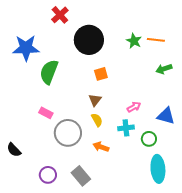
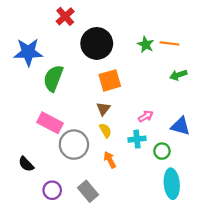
orange square: (101, 74) -> (110, 80), size x1.5
pink rectangle: (46, 113) -> (50, 123), size x1.6
orange arrow: (101, 147) -> (110, 160), turned 42
black semicircle: (14, 150) -> (26, 164), moved

